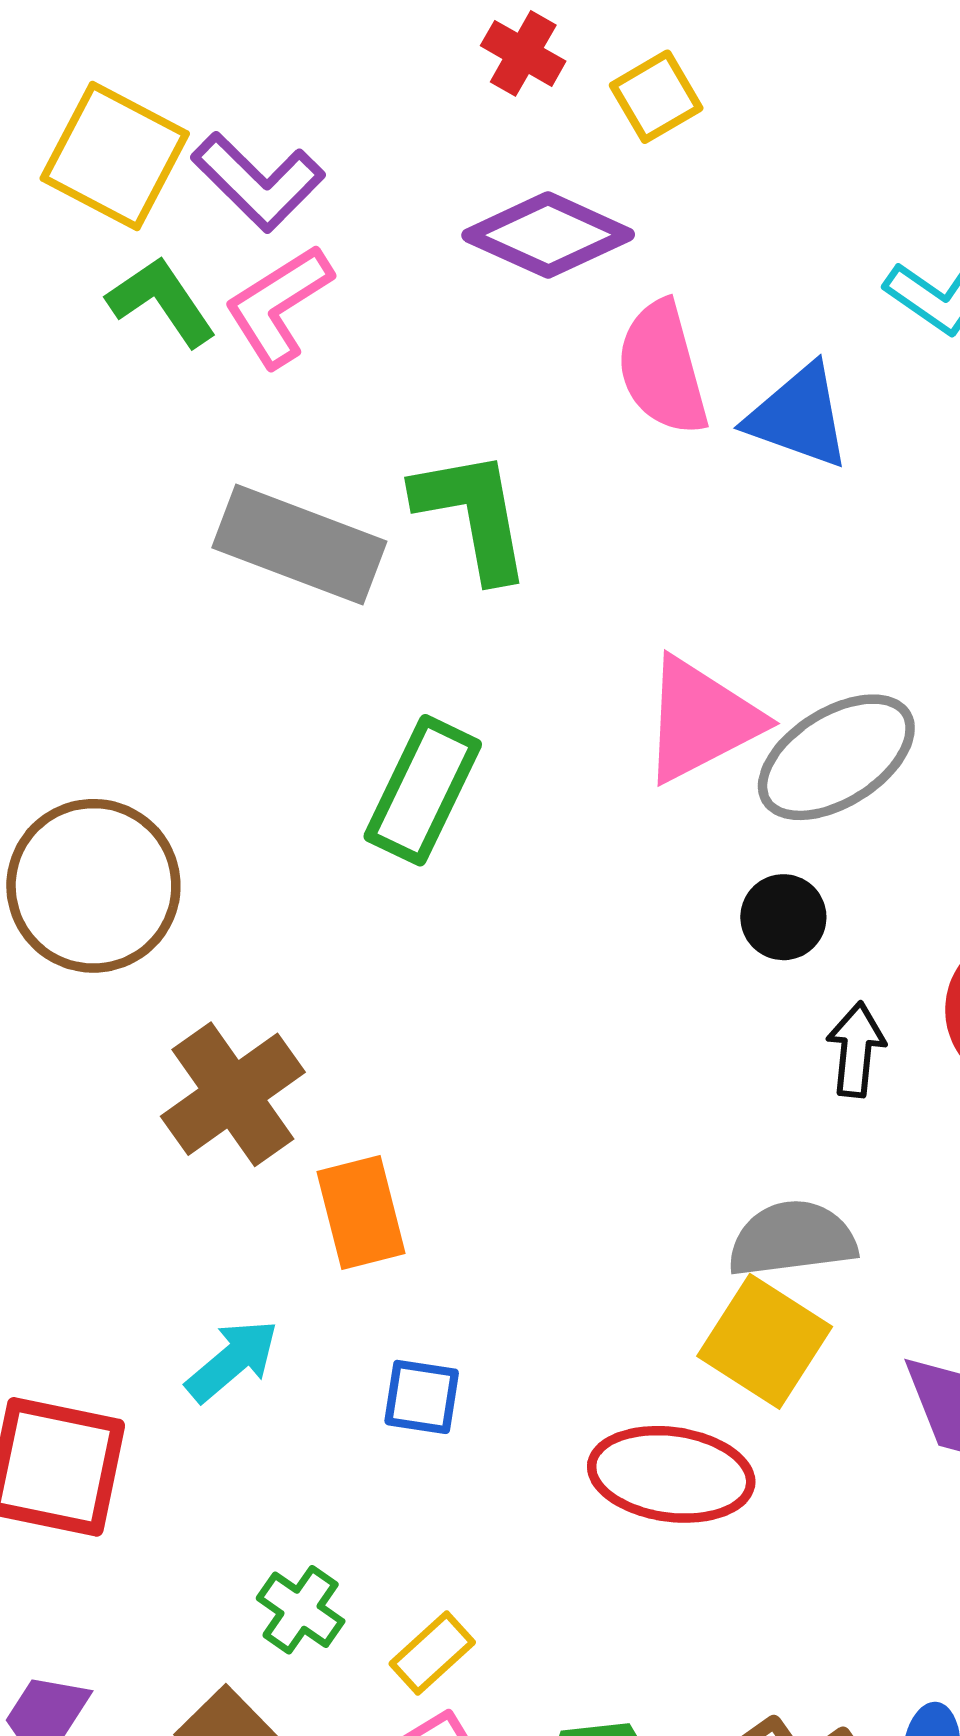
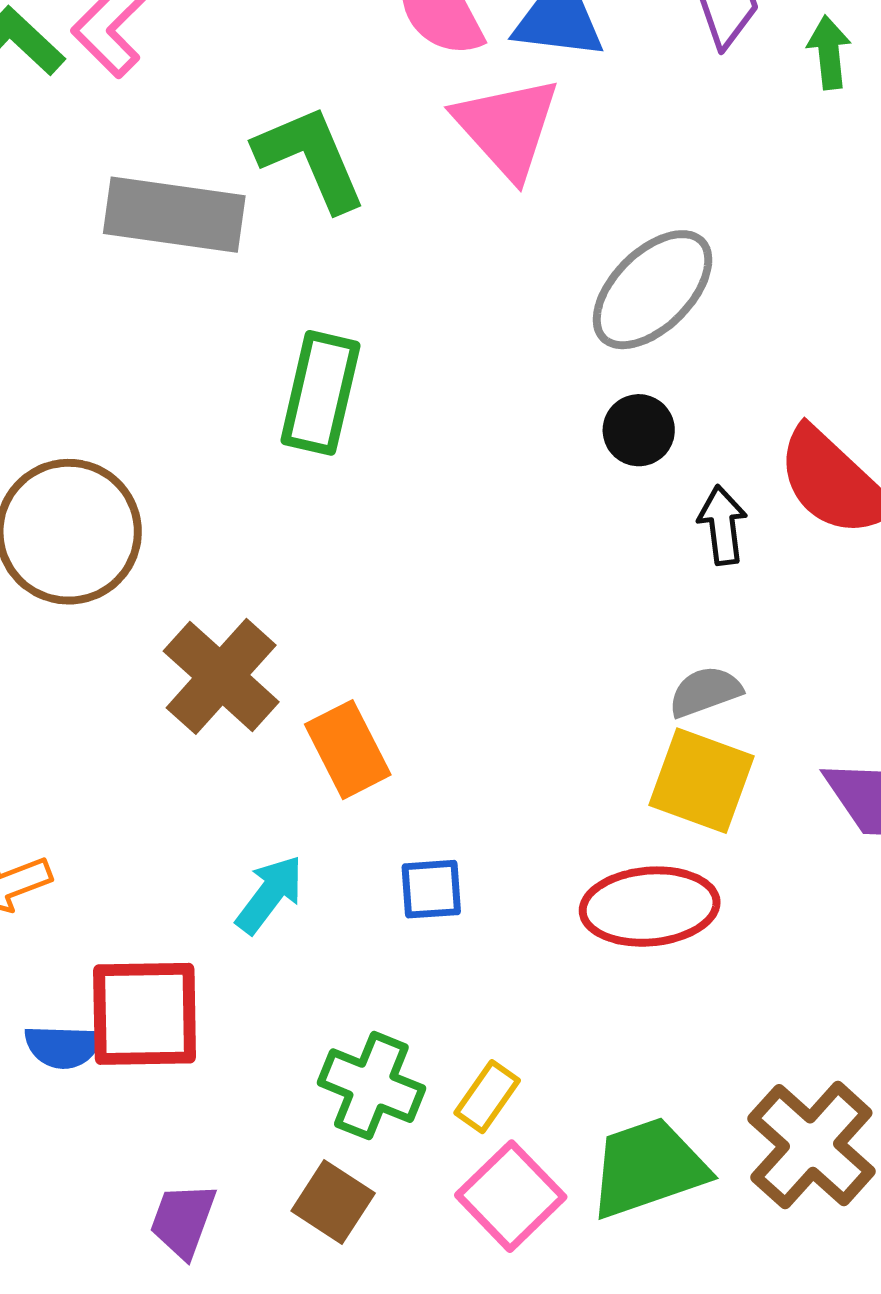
pink triangle: (701, 720) -> (507, 127), moved, turned -32
gray semicircle: (792, 1239) -> (705, 692), size x0.7
green cross: (301, 1610) -> (371, 1086), size x1.4

